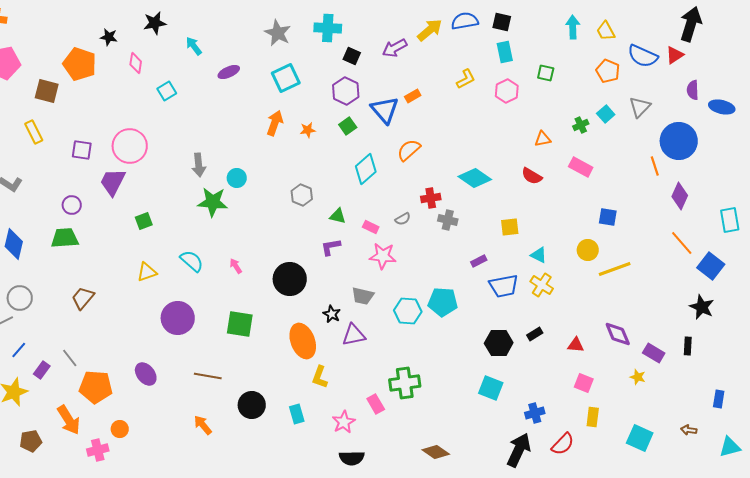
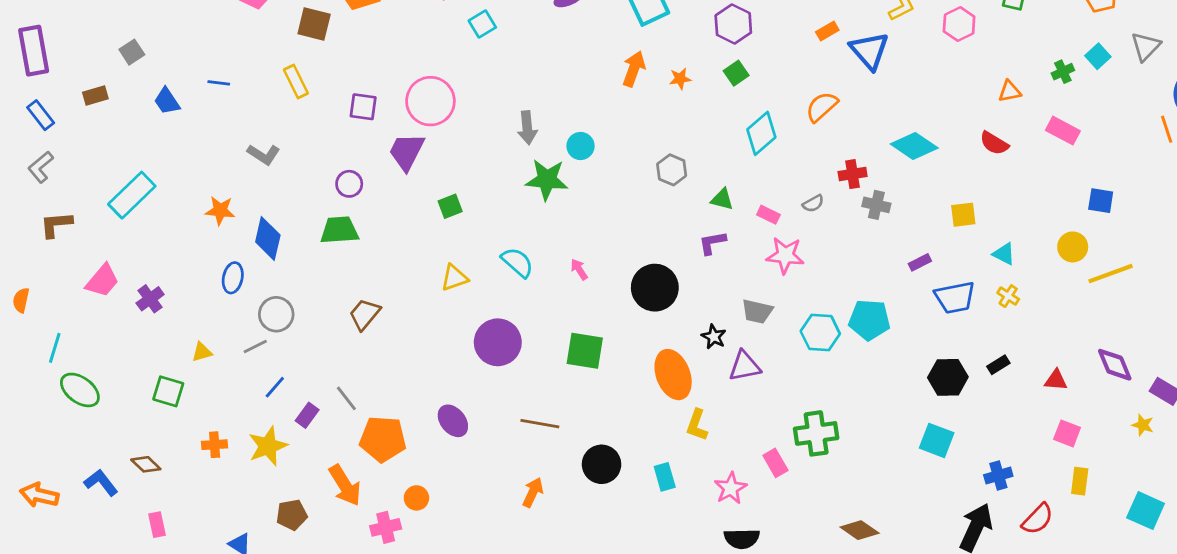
blue triangle: (385, 110) -> (869, 51), moved
yellow cross: (542, 285) -> (1008, 296), size x0.7
orange arrow: (203, 425) -> (533, 492), turned 65

